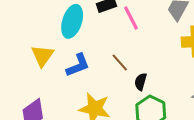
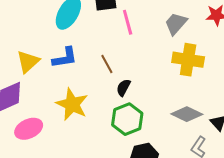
yellow triangle: (42, 56) -> (28, 62), moved

